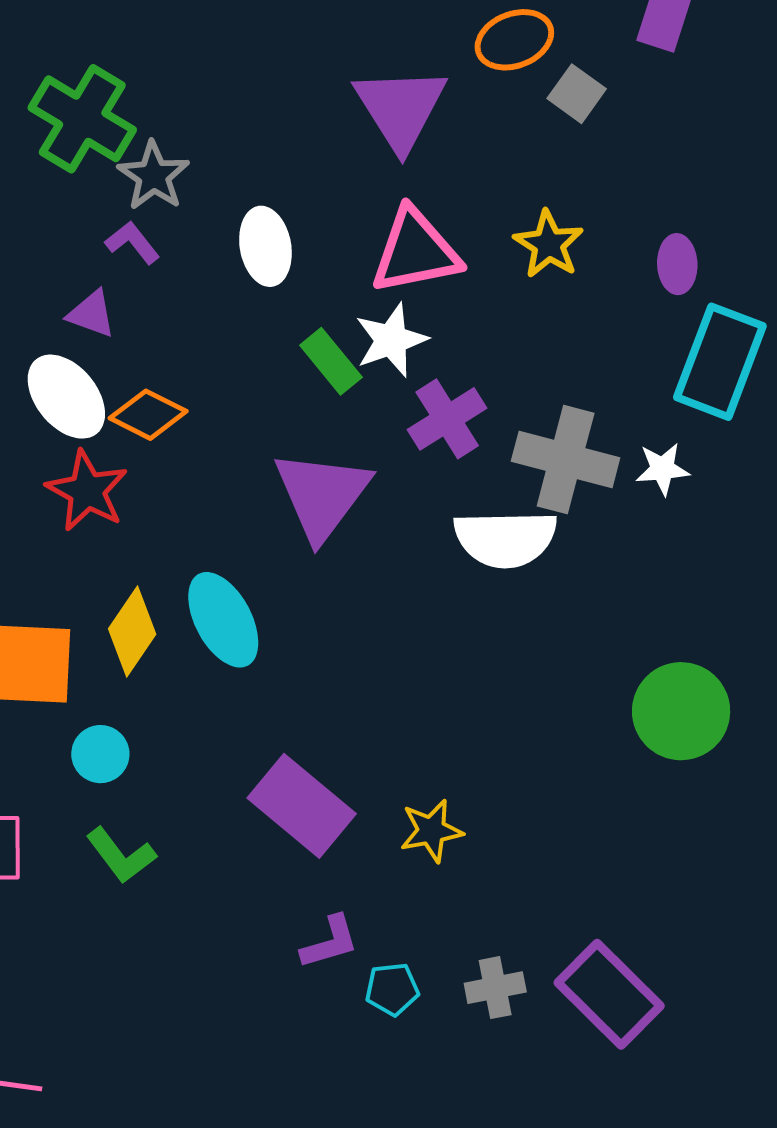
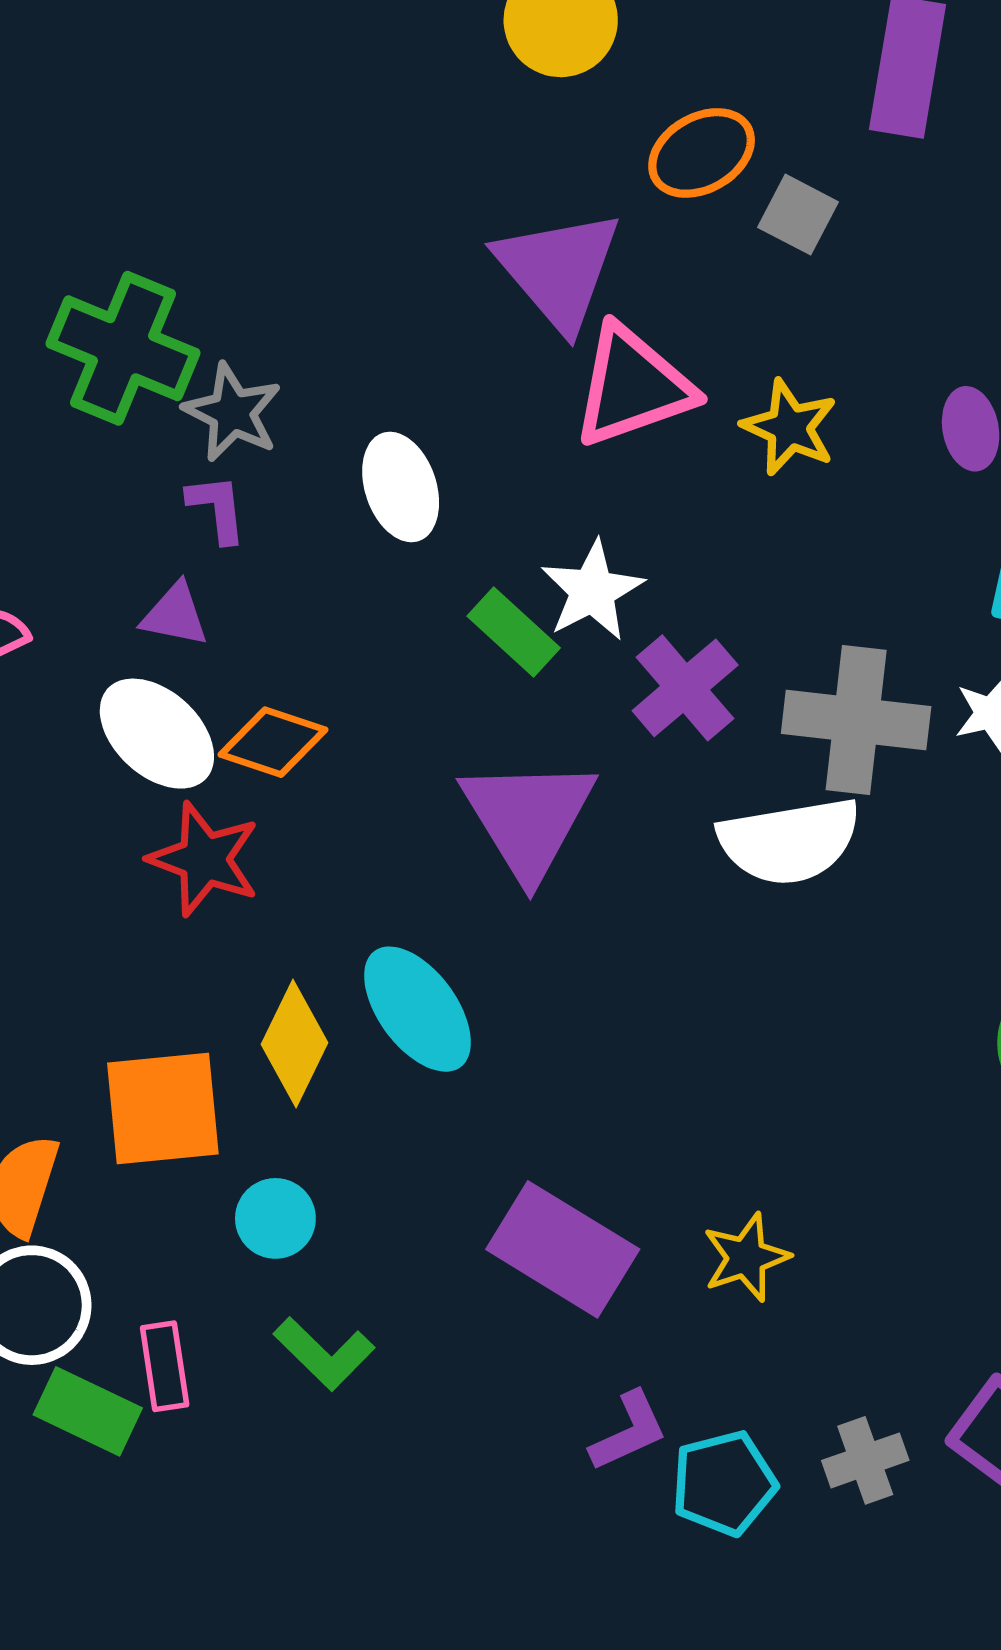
purple L-shape: (133, 242) -> (217, 508), turned 40
pink triangle: (415, 251) -> (633, 386), moved
cyan pentagon: (392, 989) -> (724, 1483), size x1.4

